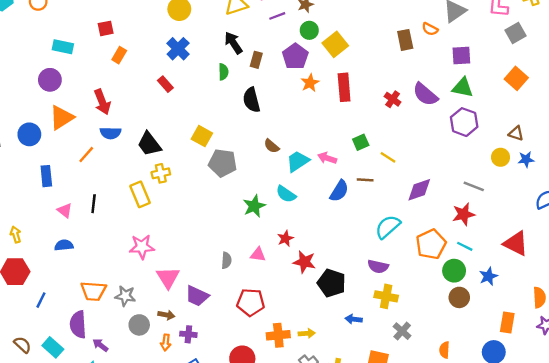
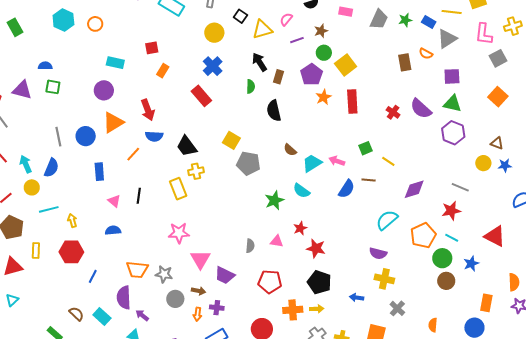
red rectangle: (165, 84) -> (201, 96), size x1.5
black pentagon: (331, 283) -> (319, 282), moved

